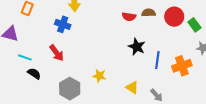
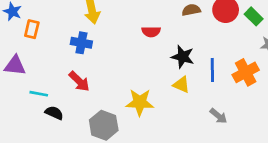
red semicircle: (129, 17) -> (151, 32), moved
yellow star: (99, 76) -> (140, 102), size x1.5
yellow triangle: (132, 87) -> (181, 85), moved

